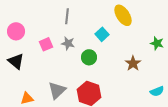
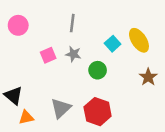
yellow ellipse: (123, 15) -> (139, 40), moved
pink circle: (16, 31) -> (18, 25), moved
black triangle: (16, 61) -> (14, 96), moved

